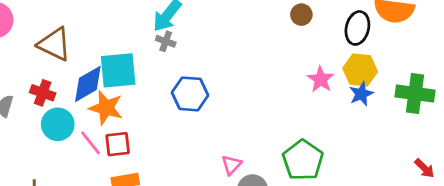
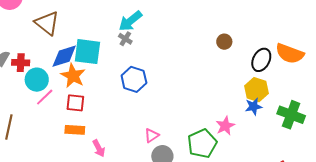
pink star: (321, 79) -> (225, 126), moved
red cross: (43, 93) -> (21, 63), moved, turned -30
pink line: (91, 143) -> (45, 97), moved, turned 72

